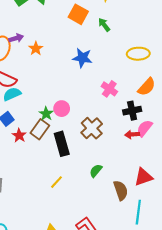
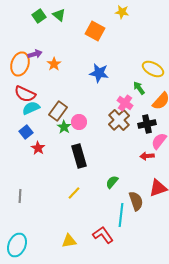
green arrow: (104, 25) -> (139, 88), moved
yellow ellipse: (138, 54) -> (153, 69), turned 30
brown cross: (92, 128) -> (119, 120), moved
brown rectangle: (40, 129) -> (58, 111), moved
red arrow: (132, 134) -> (147, 156), moved
cyan line: (138, 212) -> (121, 215), moved

